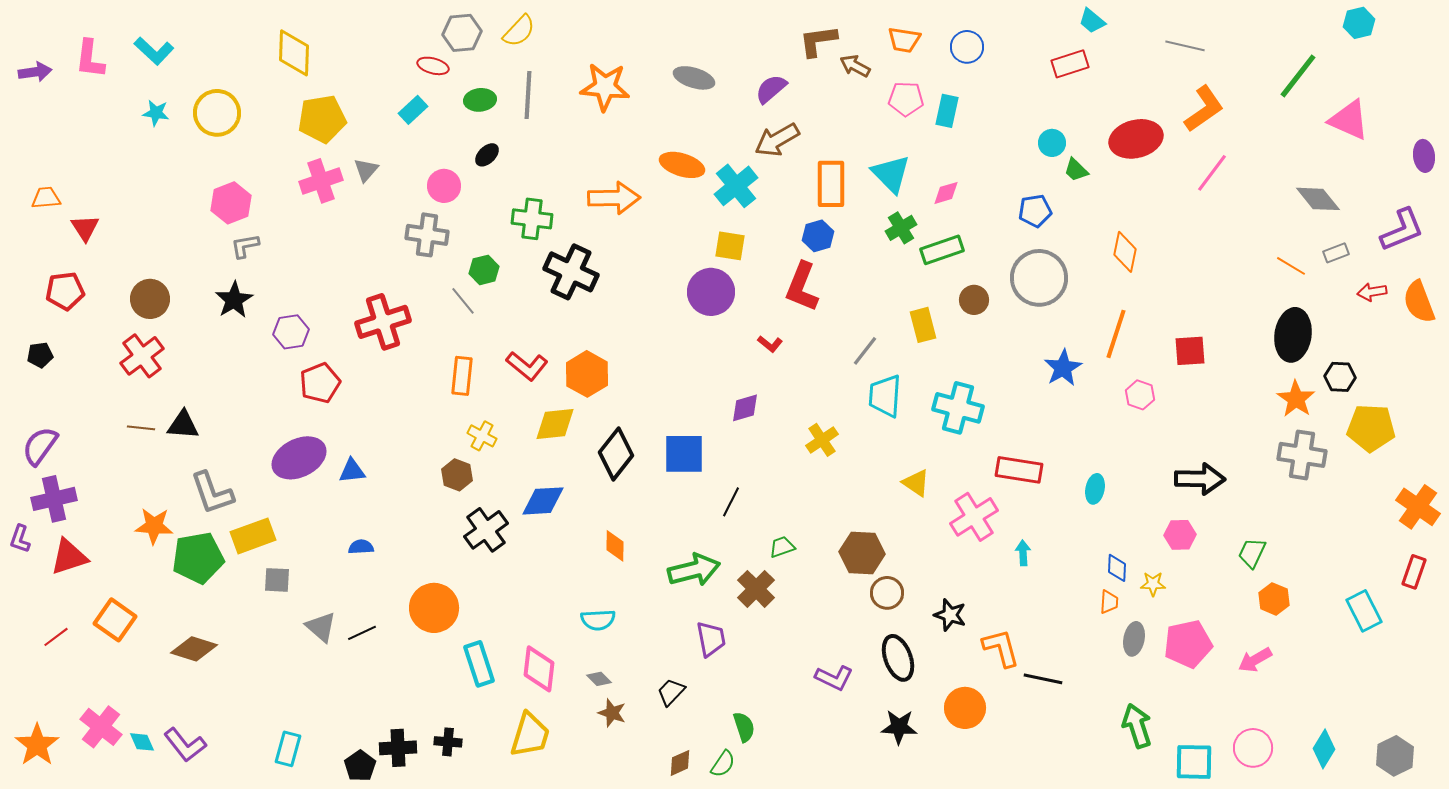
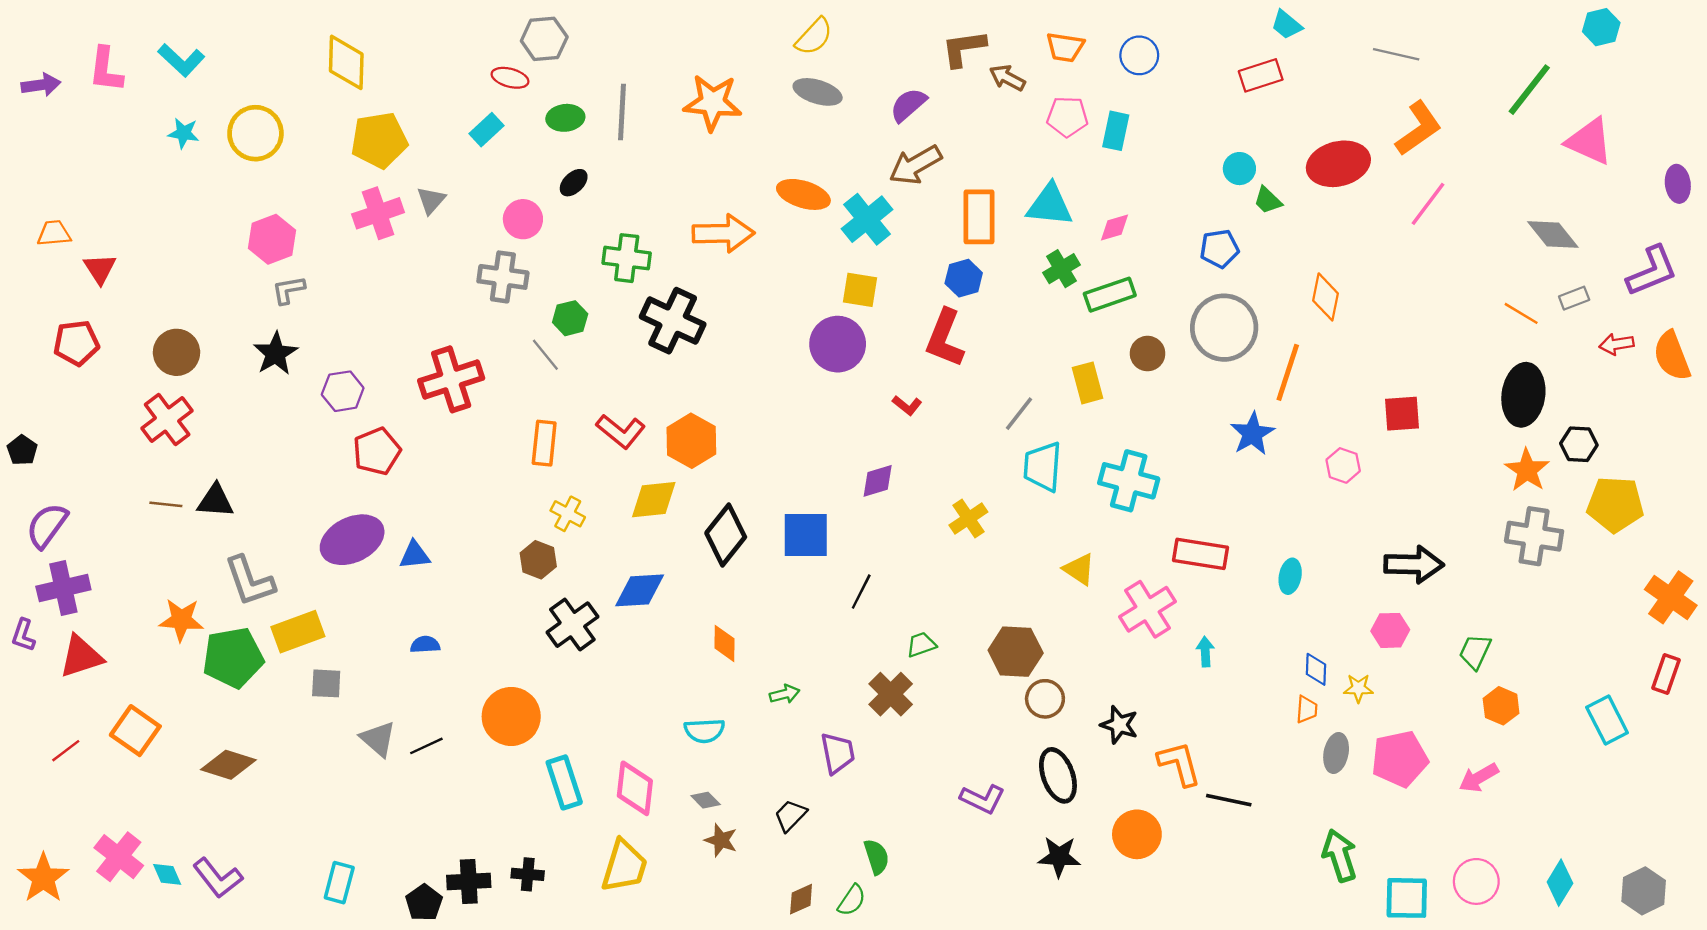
yellow semicircle: (519, 31) -> (814, 37), moved
cyan triangle: (891, 174) -> (1050, 205), turned -39
orange line: (1116, 334) -> (1288, 372), moved
black pentagon: (40, 355) -> (22, 450), moved, turned -30
green arrow: (694, 570) -> (785, 694), moved, size x0.5

